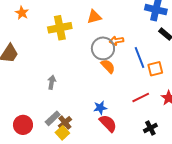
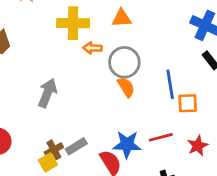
orange arrow: (117, 41) -> (92, 48), moved
gray arrow: (52, 82) -> (47, 93), size x1.5
blue star: (100, 108) -> (127, 144), moved, size x1.5
gray rectangle: (53, 118) -> (76, 146), moved

